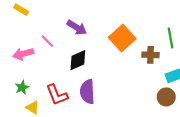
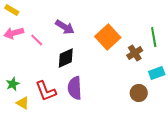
pink arrow: (23, 54) -> (14, 33), moved
brown cross: (150, 55) -> (135, 53), turned -35
brown circle: (166, 97) -> (139, 93), moved

